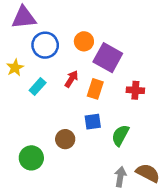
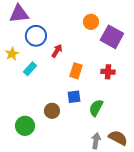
orange circle: (84, 41) -> (91, 22), moved
purple square: (108, 58) -> (112, 37), moved
red arrow: (71, 79) -> (57, 51), moved

